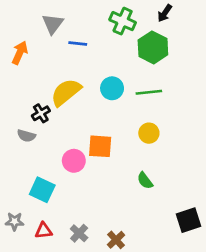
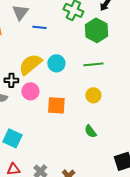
cyan circle: (112, 88) -> (56, 63), moved
black cross: (41, 113) -> (11, 80), turned 32
pink circle: (74, 161) -> (30, 91), moved

